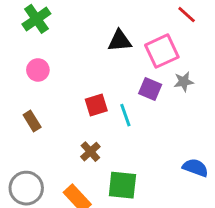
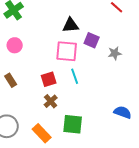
pink square: (162, 51) -> (67, 51), moved, turned 30
purple square: (150, 89) -> (92, 40), moved
red square: (96, 105) -> (49, 79), moved

